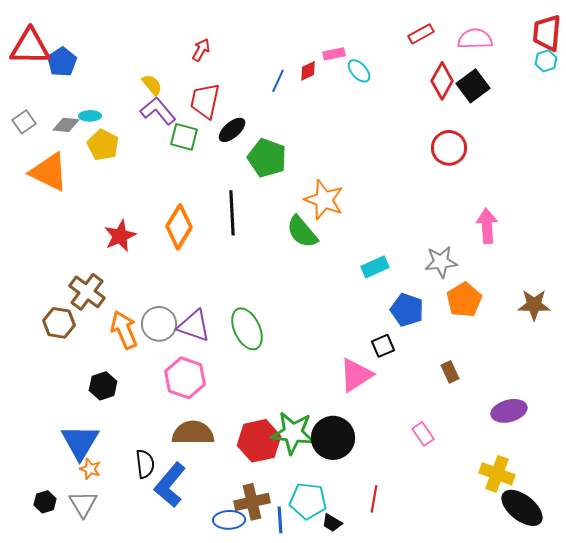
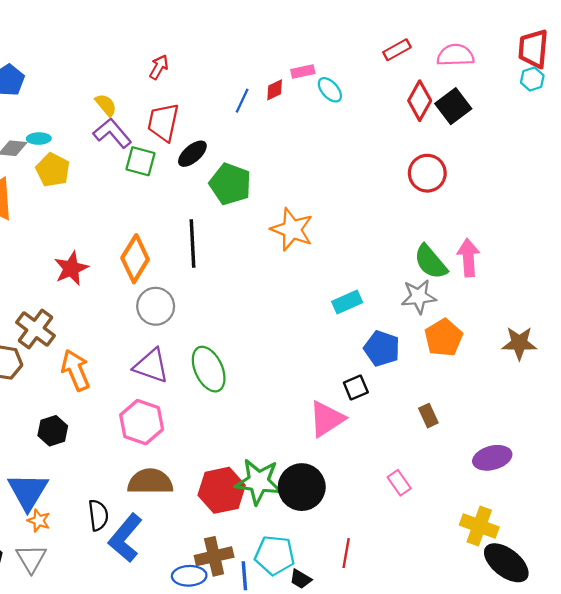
green semicircle: (302, 232) -> (431, 262), moved
gray circle: (159, 324) -> (156, 306), moved

